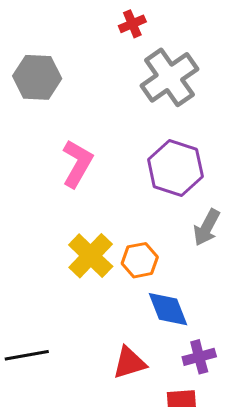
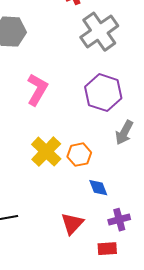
blue diamond: (168, 309) -> (98, 188), size x0.7
red triangle: (129, 363) -> (72, 224), turned -30

